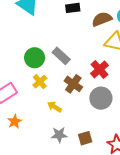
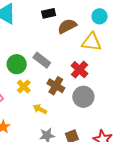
brown semicircle: (102, 19) -> (67, 26), moved

